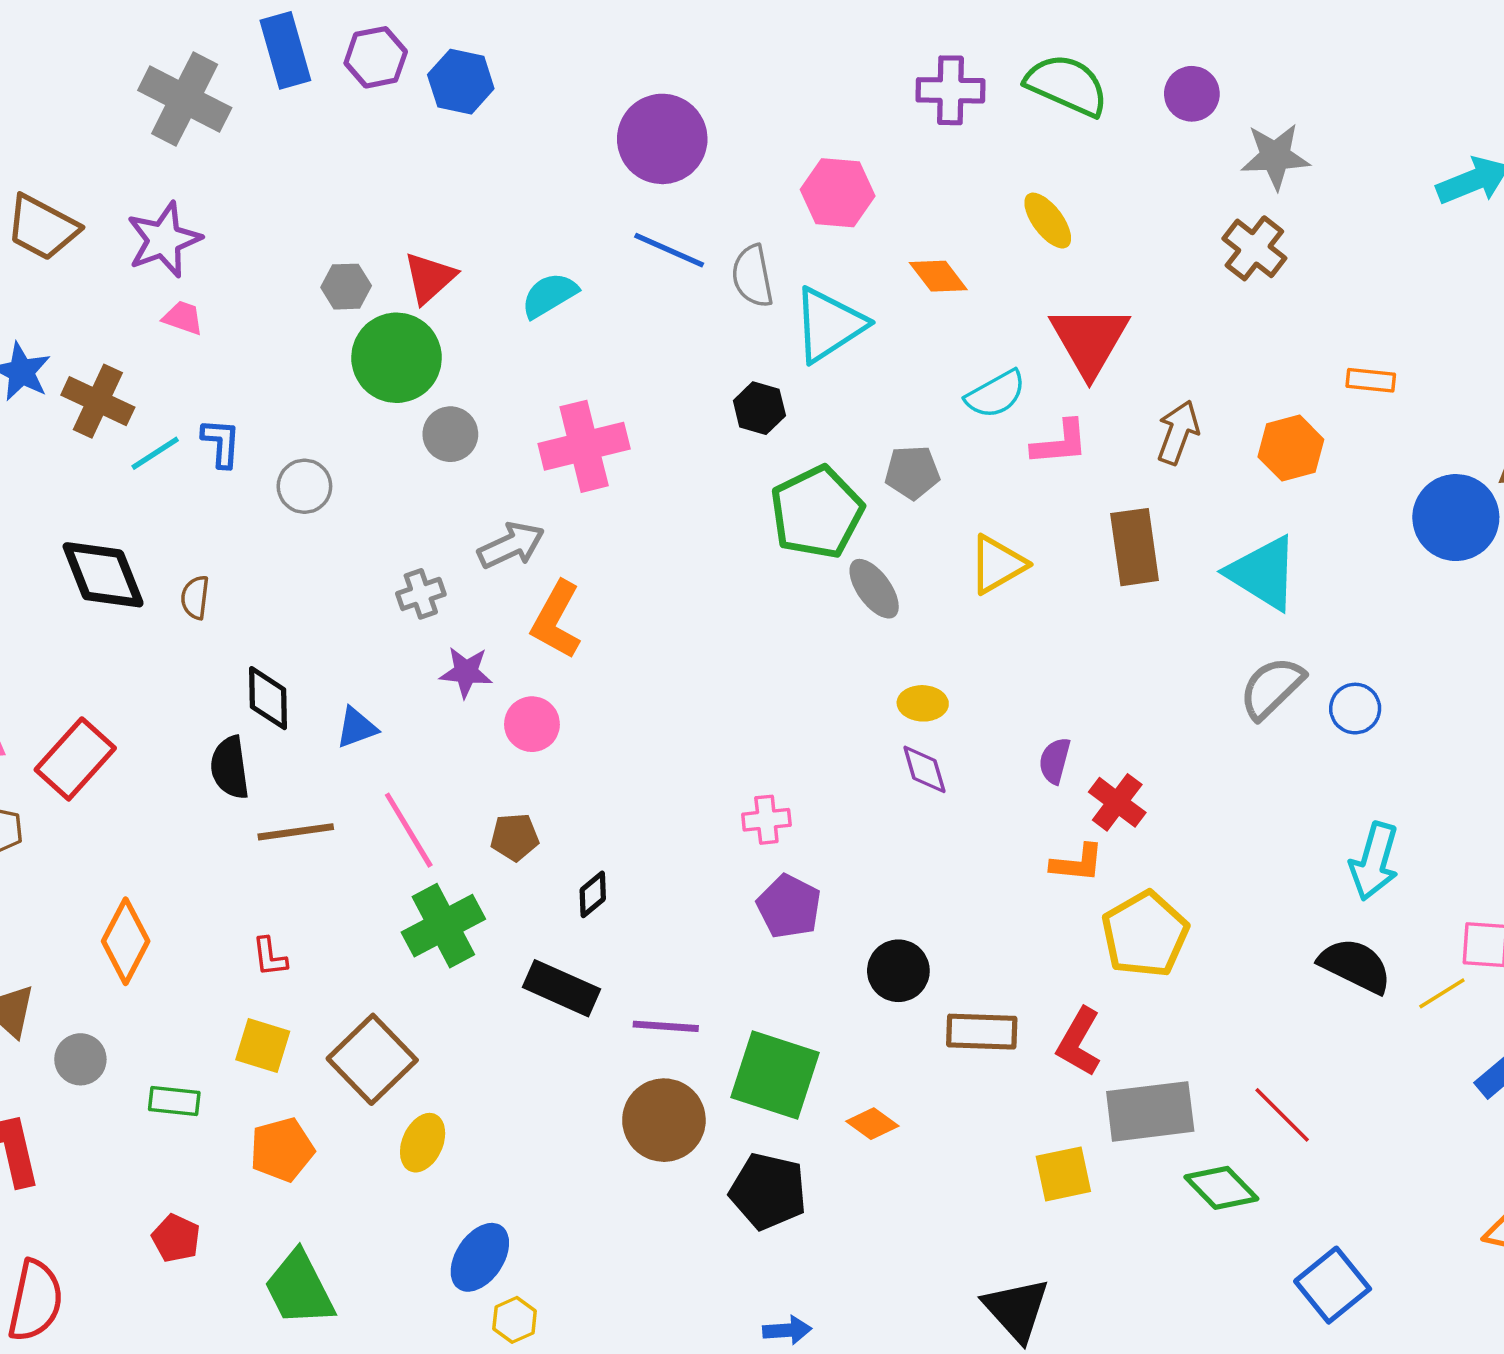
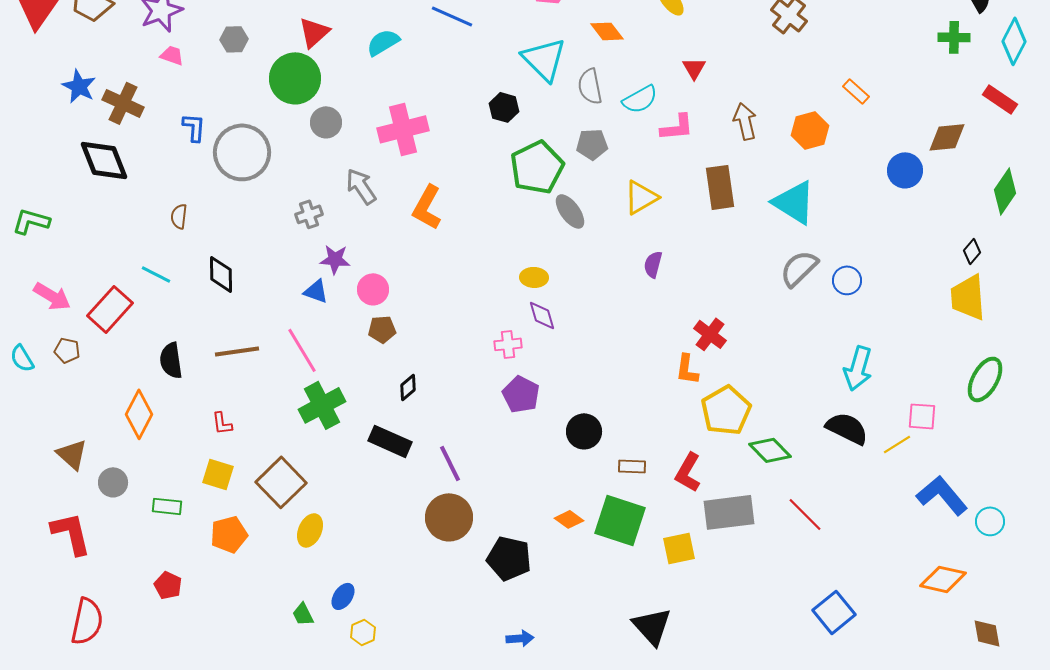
gray semicircle: (753, 276) -> (590, 86), moved
gray hexagon: (346, 287) -> (234, 39), moved
cyan triangle: (829, 325) -> (544, 59), turned -42
red triangle: (1089, 340) -> (694, 68), size x0.5
orange rectangle: (1371, 380) -> (856, 91), turned 36
brown arrow: (1178, 432) -> (745, 121), turned -33
cyan line: (155, 453) -> (156, 274), moved, turned 60
gray circle: (304, 486) -> (242, 152), size x1.8
blue circle: (1456, 518) -> (905, 170), size x0.7
gray arrow: (511, 545) -> (361, 186), turned -99
black diamond: (103, 575) -> (104, 160), moved
orange L-shape: (556, 620) -> (427, 207), moved
yellow ellipse: (923, 703) -> (534, 277), moved
blue triangle: (357, 728) -> (316, 291), moved, turned 40
purple semicircle: (1055, 761) -> (653, 264), moved
black semicircle: (230, 768) -> (171, 360), moved
purple diamond: (924, 769) -> (542, 315), moved
brown pentagon: (515, 837) -> (382, 329), moved
orange L-shape: (1077, 863) -> (687, 369), turned 92
purple line: (666, 1026) -> (450, 463), turned 60
brown rectangle: (982, 1032) -> (632, 466), size x0.7
green square: (775, 1075) -> (620, 520), moved
green diamond: (1221, 1188) -> (770, 450), moved
blue ellipse: (480, 1257) -> (343, 596), size x0.7
green trapezoid: (299, 1289) -> (303, 614), moved, size x0.5

